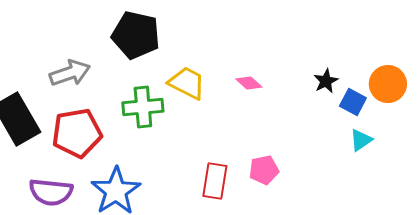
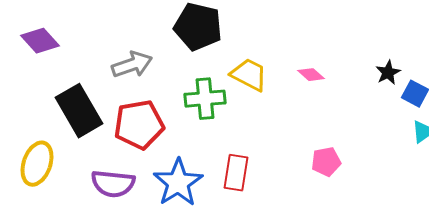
red rectangle: (215, 181) -> (236, 173), moved

